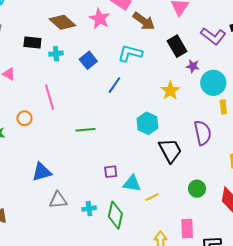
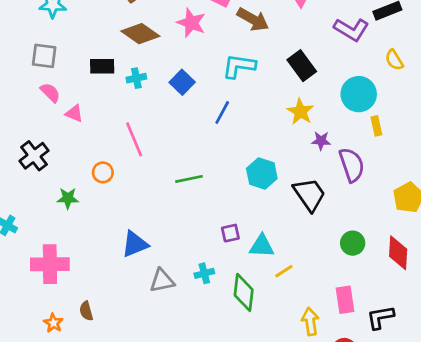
black rectangle: (177, 46) -> (302, 66), moved
purple star: (193, 66) -> (321, 141), moved
cyan hexagon: (147, 123) -> (262, 173), moved
yellow line: (152, 197) -> (284, 271), moved
cyan cross: (89, 209) -> (204, 273), moved

